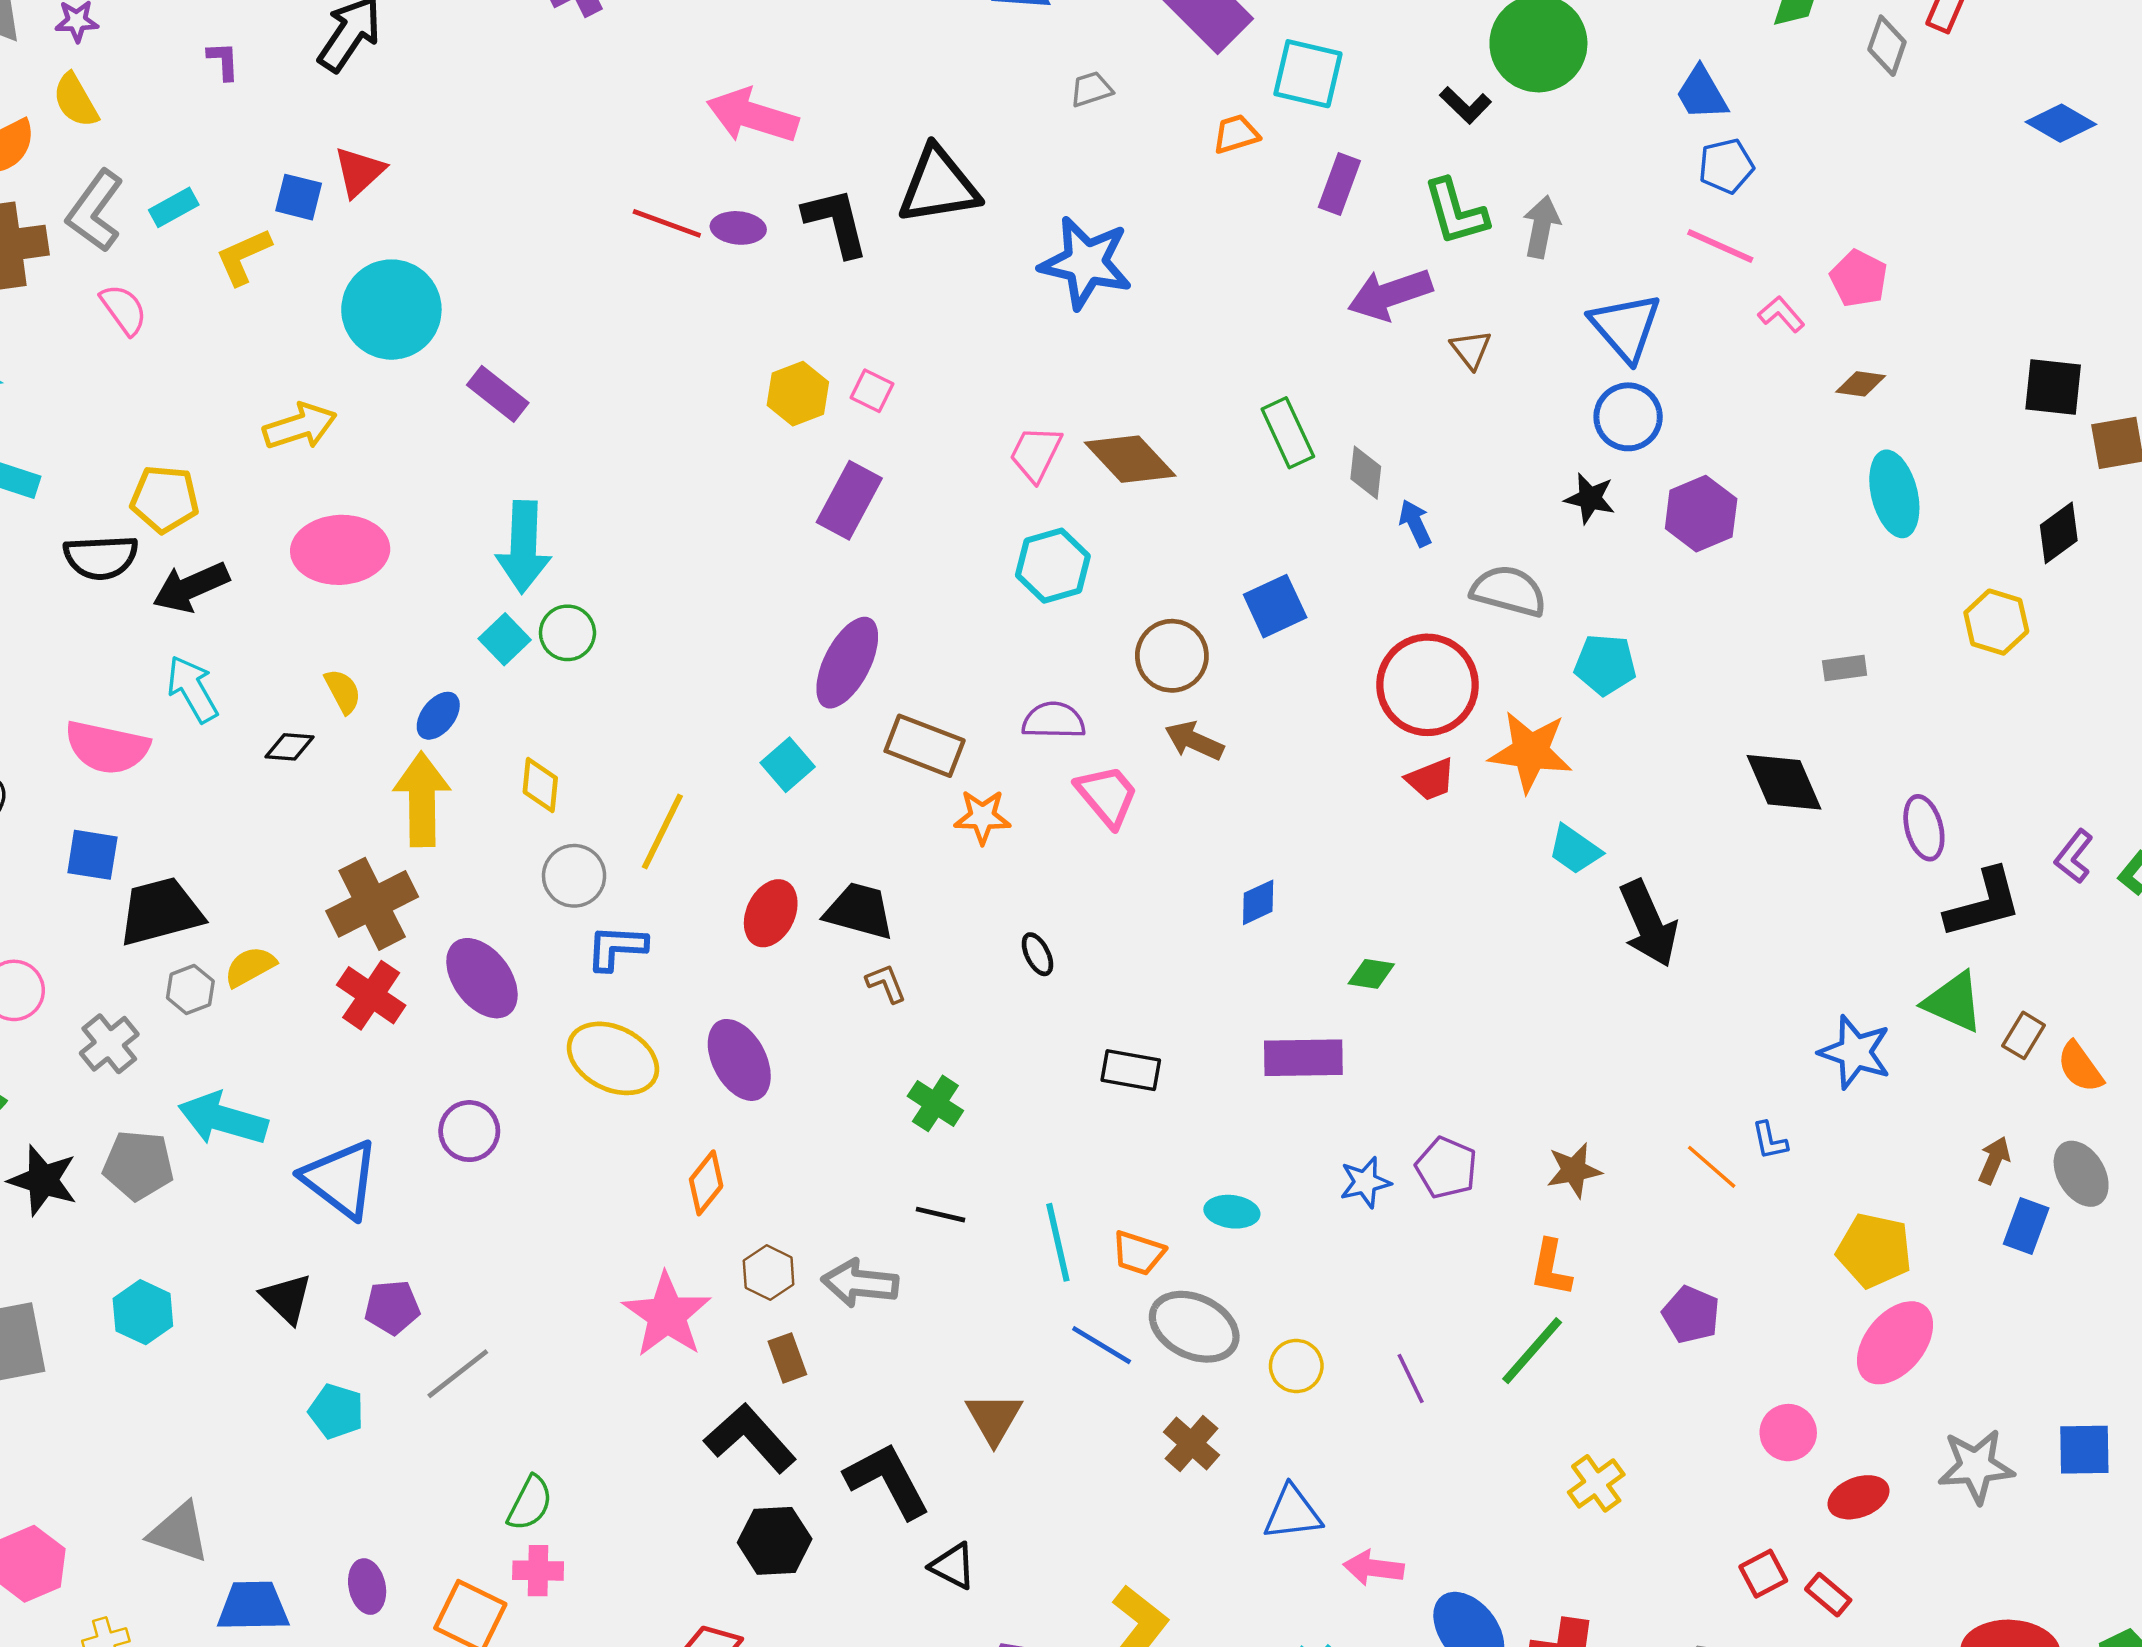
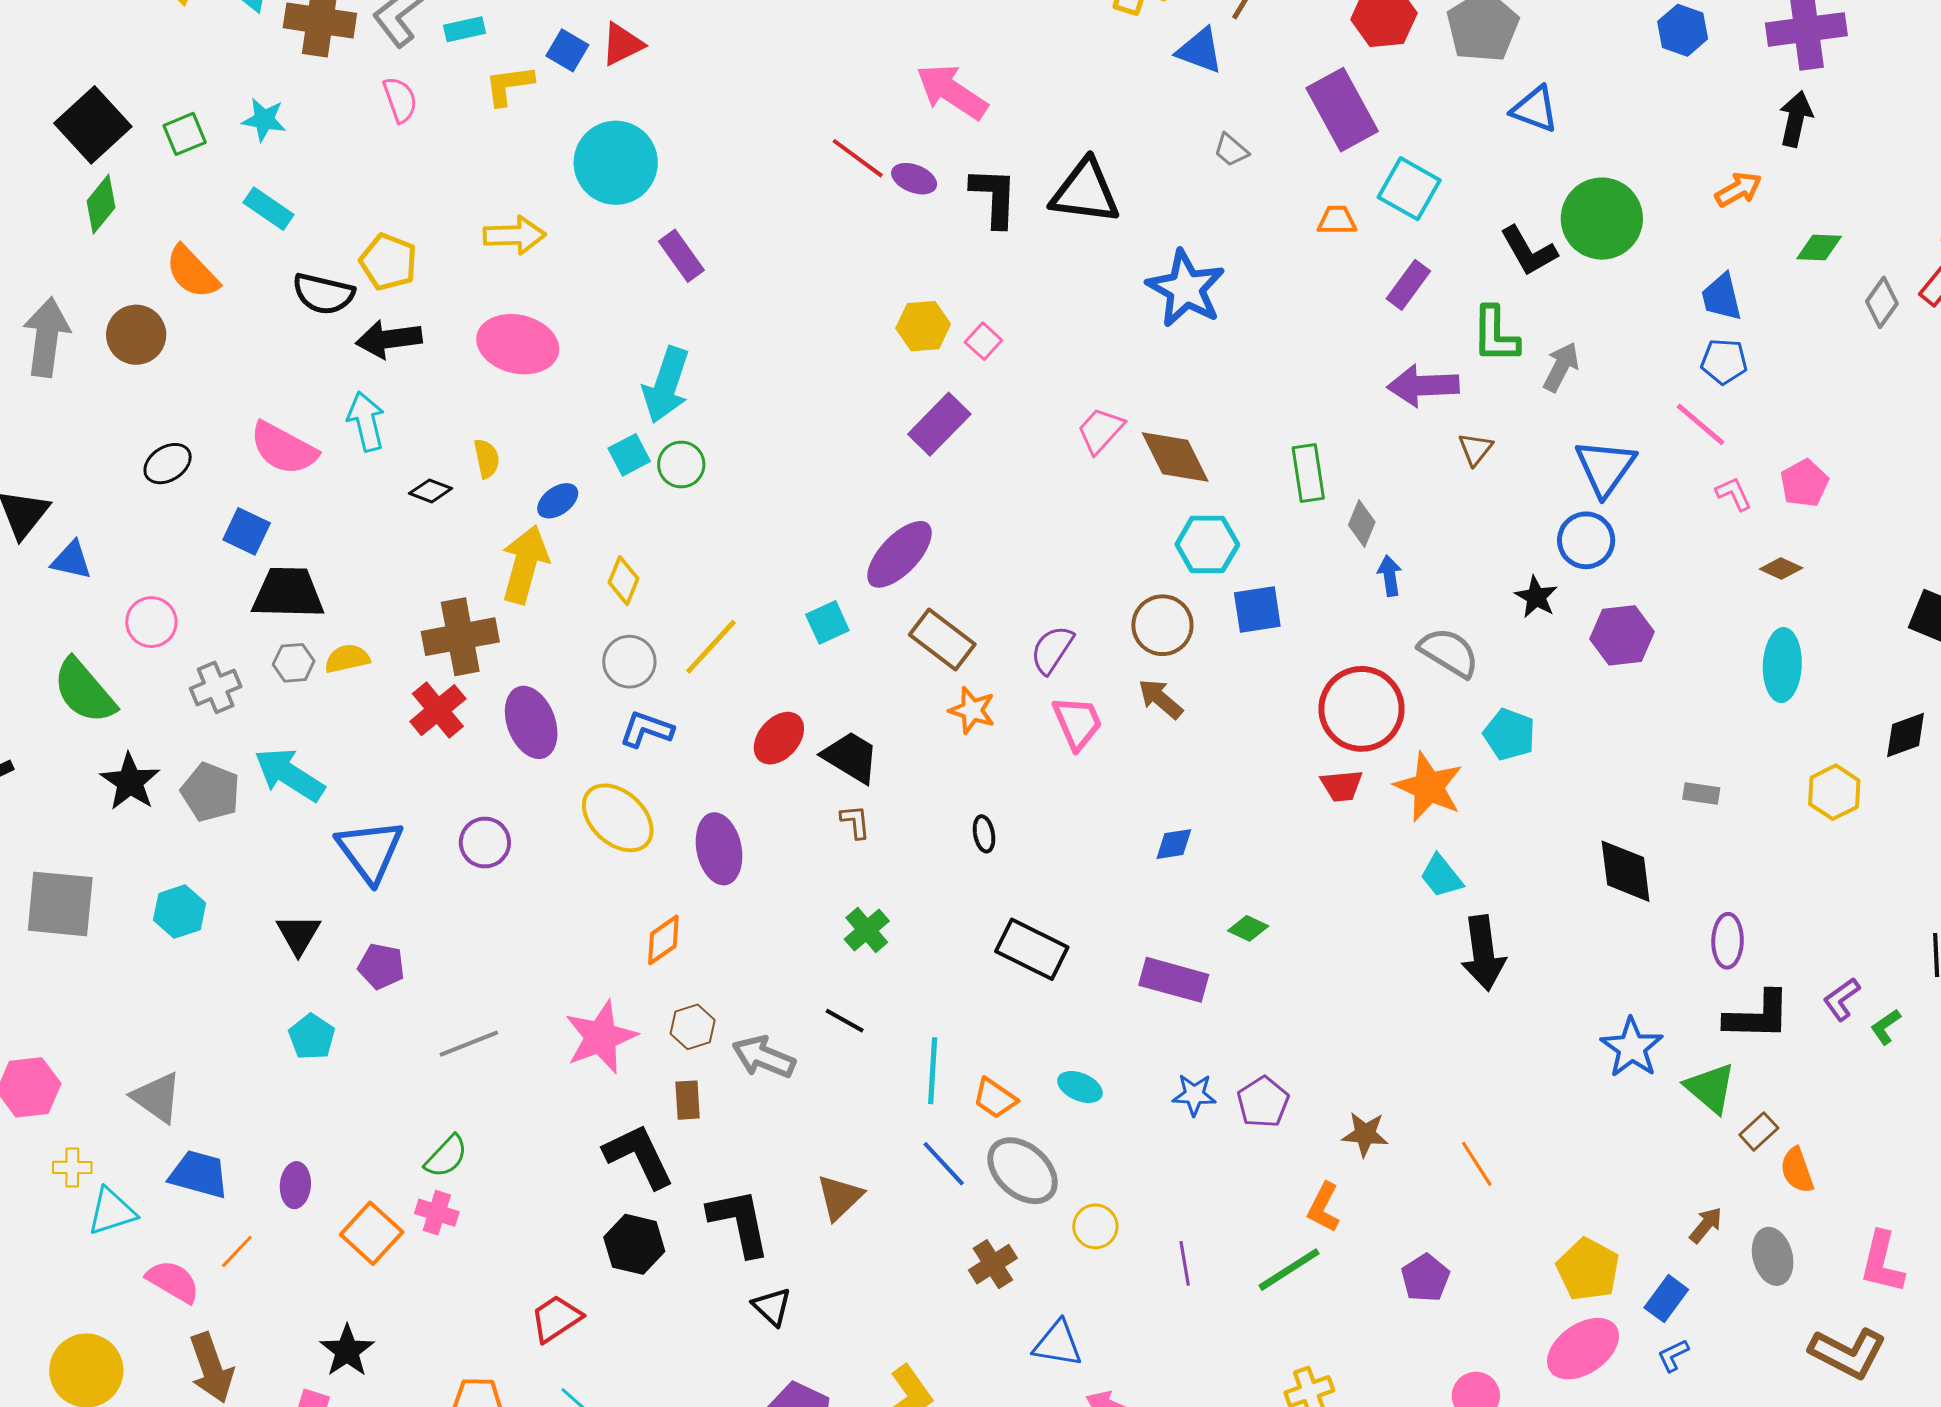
gray trapezoid: (1091, 89) -> (1231, 150), turned -138
black L-shape: (1465, 105) -> (1529, 251), size x1.4
cyan hexagon: (1053, 566) -> (1207, 544), moved
purple semicircle: (1054, 721) -> (1052, 650), turned -74
blue star: (1855, 1052) -> (1632, 1048), moved
black rectangle: (1131, 1070) -> (1032, 949), size x1.4
blue L-shape: (1770, 1141) -> (1673, 1355), moved, turned 60
blue rectangle: (2026, 1226) -> (1666, 1299), moved
gray line: (458, 1374) -> (469, 1044), moved

